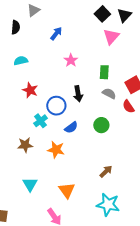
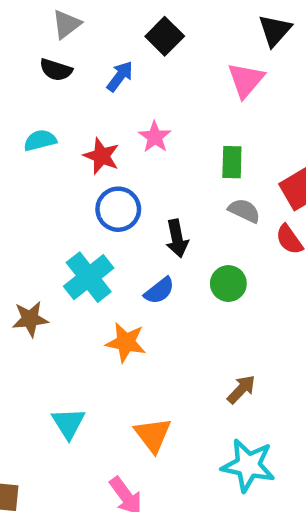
black square: (102, 14) -> (165, 36), moved
black semicircle: (16, 27) -> (56, 70), moved, turned 104
red star: (30, 90) -> (101, 156), moved
black arrow: (78, 94) -> (177, 238), moved
blue circle: (56, 106) -> (118, 209), moved
cyan cross: (41, 121) -> (89, 277), size x1.5
brown star: (25, 145) -> (30, 319), moved

